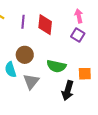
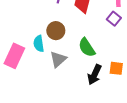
green semicircle: (56, 66) -> (87, 47), turned 36
orange square: (85, 74) -> (116, 68), moved

